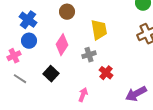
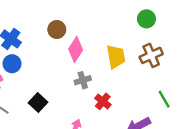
yellow trapezoid: (99, 30) -> (116, 57), moved
pink diamond: (62, 45) -> (76, 50), moved

